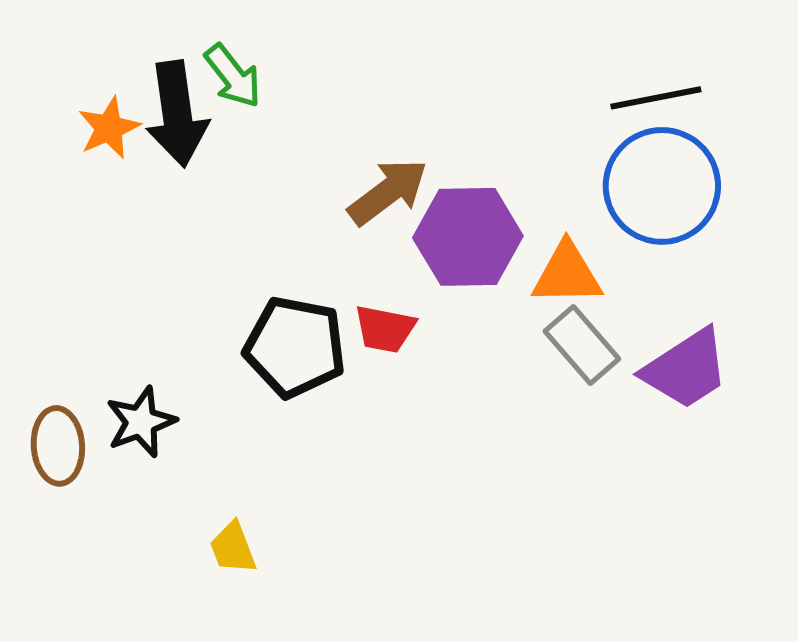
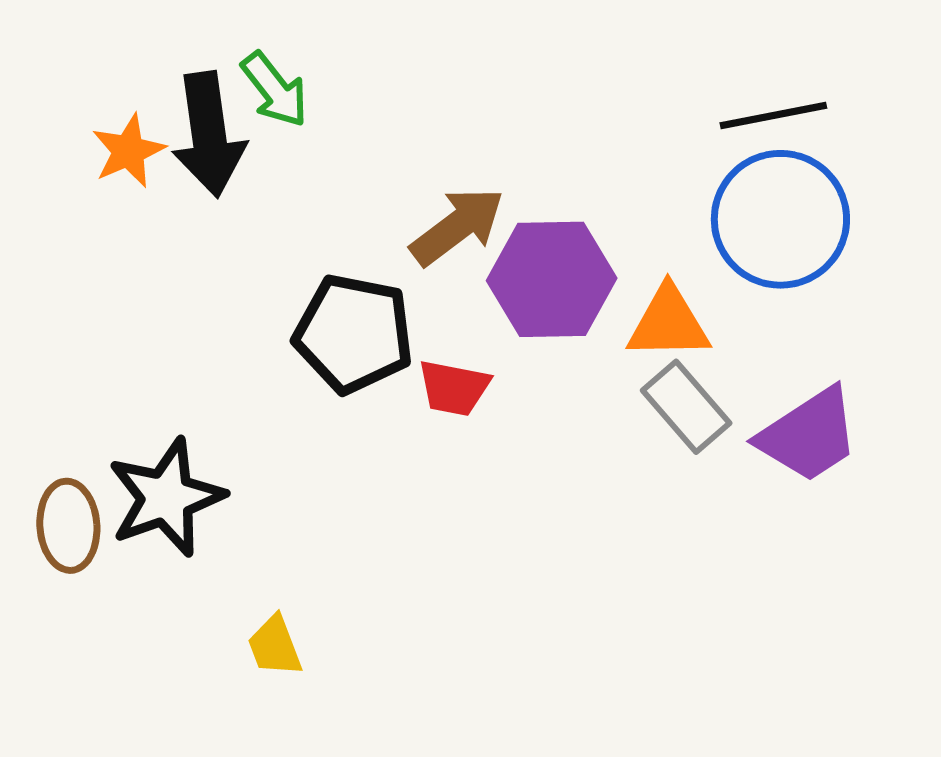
black pentagon: (295, 347) -> (354, 334), moved
black star: (141, 422) -> (166, 497), size x1.4

